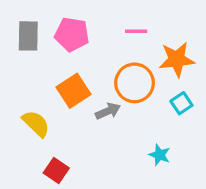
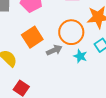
cyan star: (160, 155) -> (80, 56), moved

